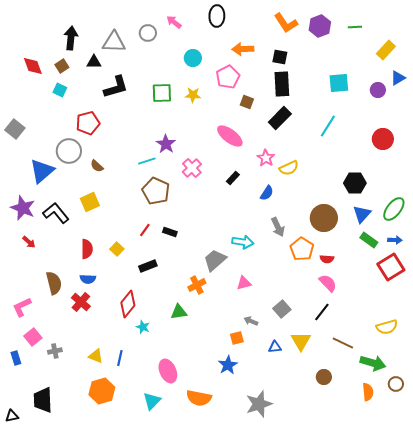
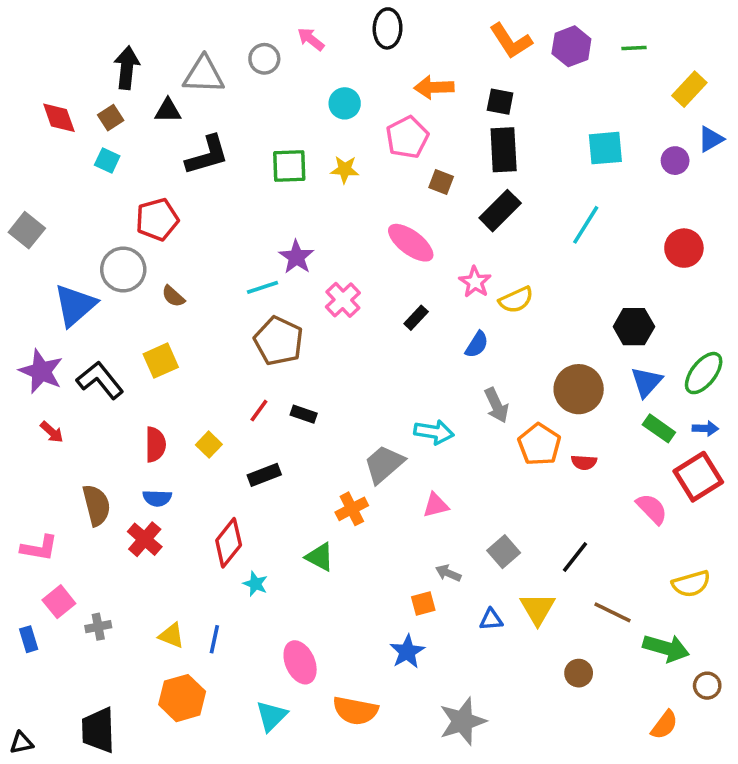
pink semicircle: (328, 283) -> (652, 509), moved
pink L-shape: (22, 307) -> (39, 548), turned -145
green triangle: (179, 312) -> (320, 557), turned 36
orange semicircle: (368, 392) -> (664, 725), moved, turned 42
black trapezoid: (43, 400) -> (98, 730), moved

